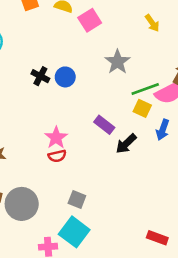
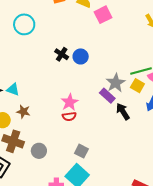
gray star: (117, 62) -> (116, 83), moved
black arrow: (126, 144) -> (123, 111), turned 96
gray circle: (22, 204) -> (39, 151), size x0.6

